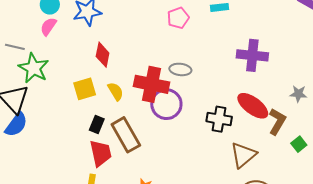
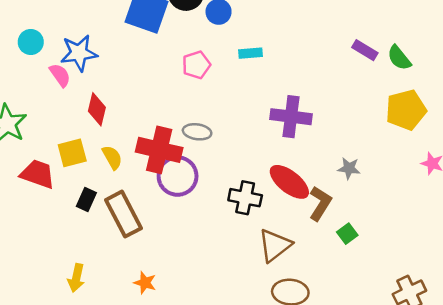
pink semicircle: (48, 26) -> (60, 75), moved, turned 108
red trapezoid: (101, 153) -> (38, 174), moved, turned -60

